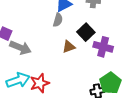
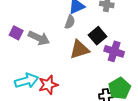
brown triangle: (69, 47) -> (79, 49), size x1.5
gray arrow: (20, 48) -> (39, 38), moved

